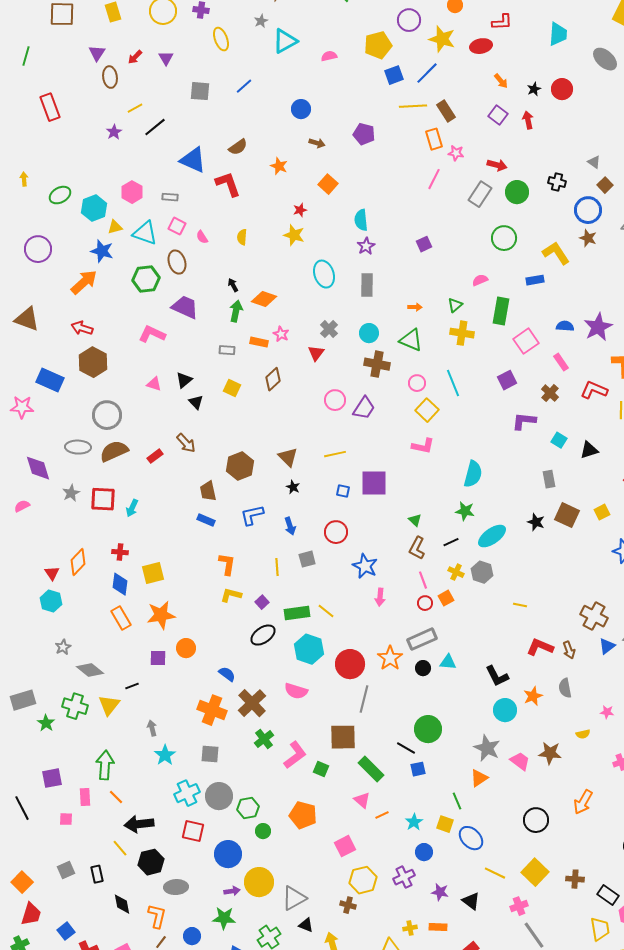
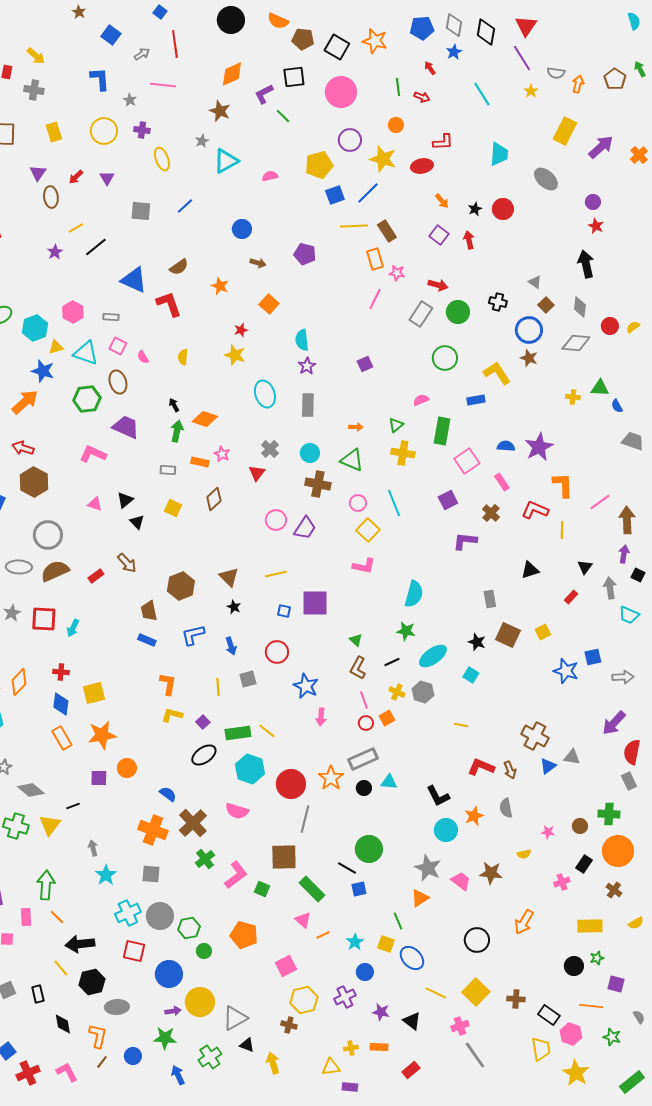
cyan square: (559, 440) -> (471, 675), moved

